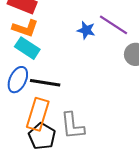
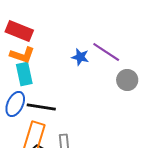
cyan rectangle: (27, 48) -> (24, 74), turned 45

